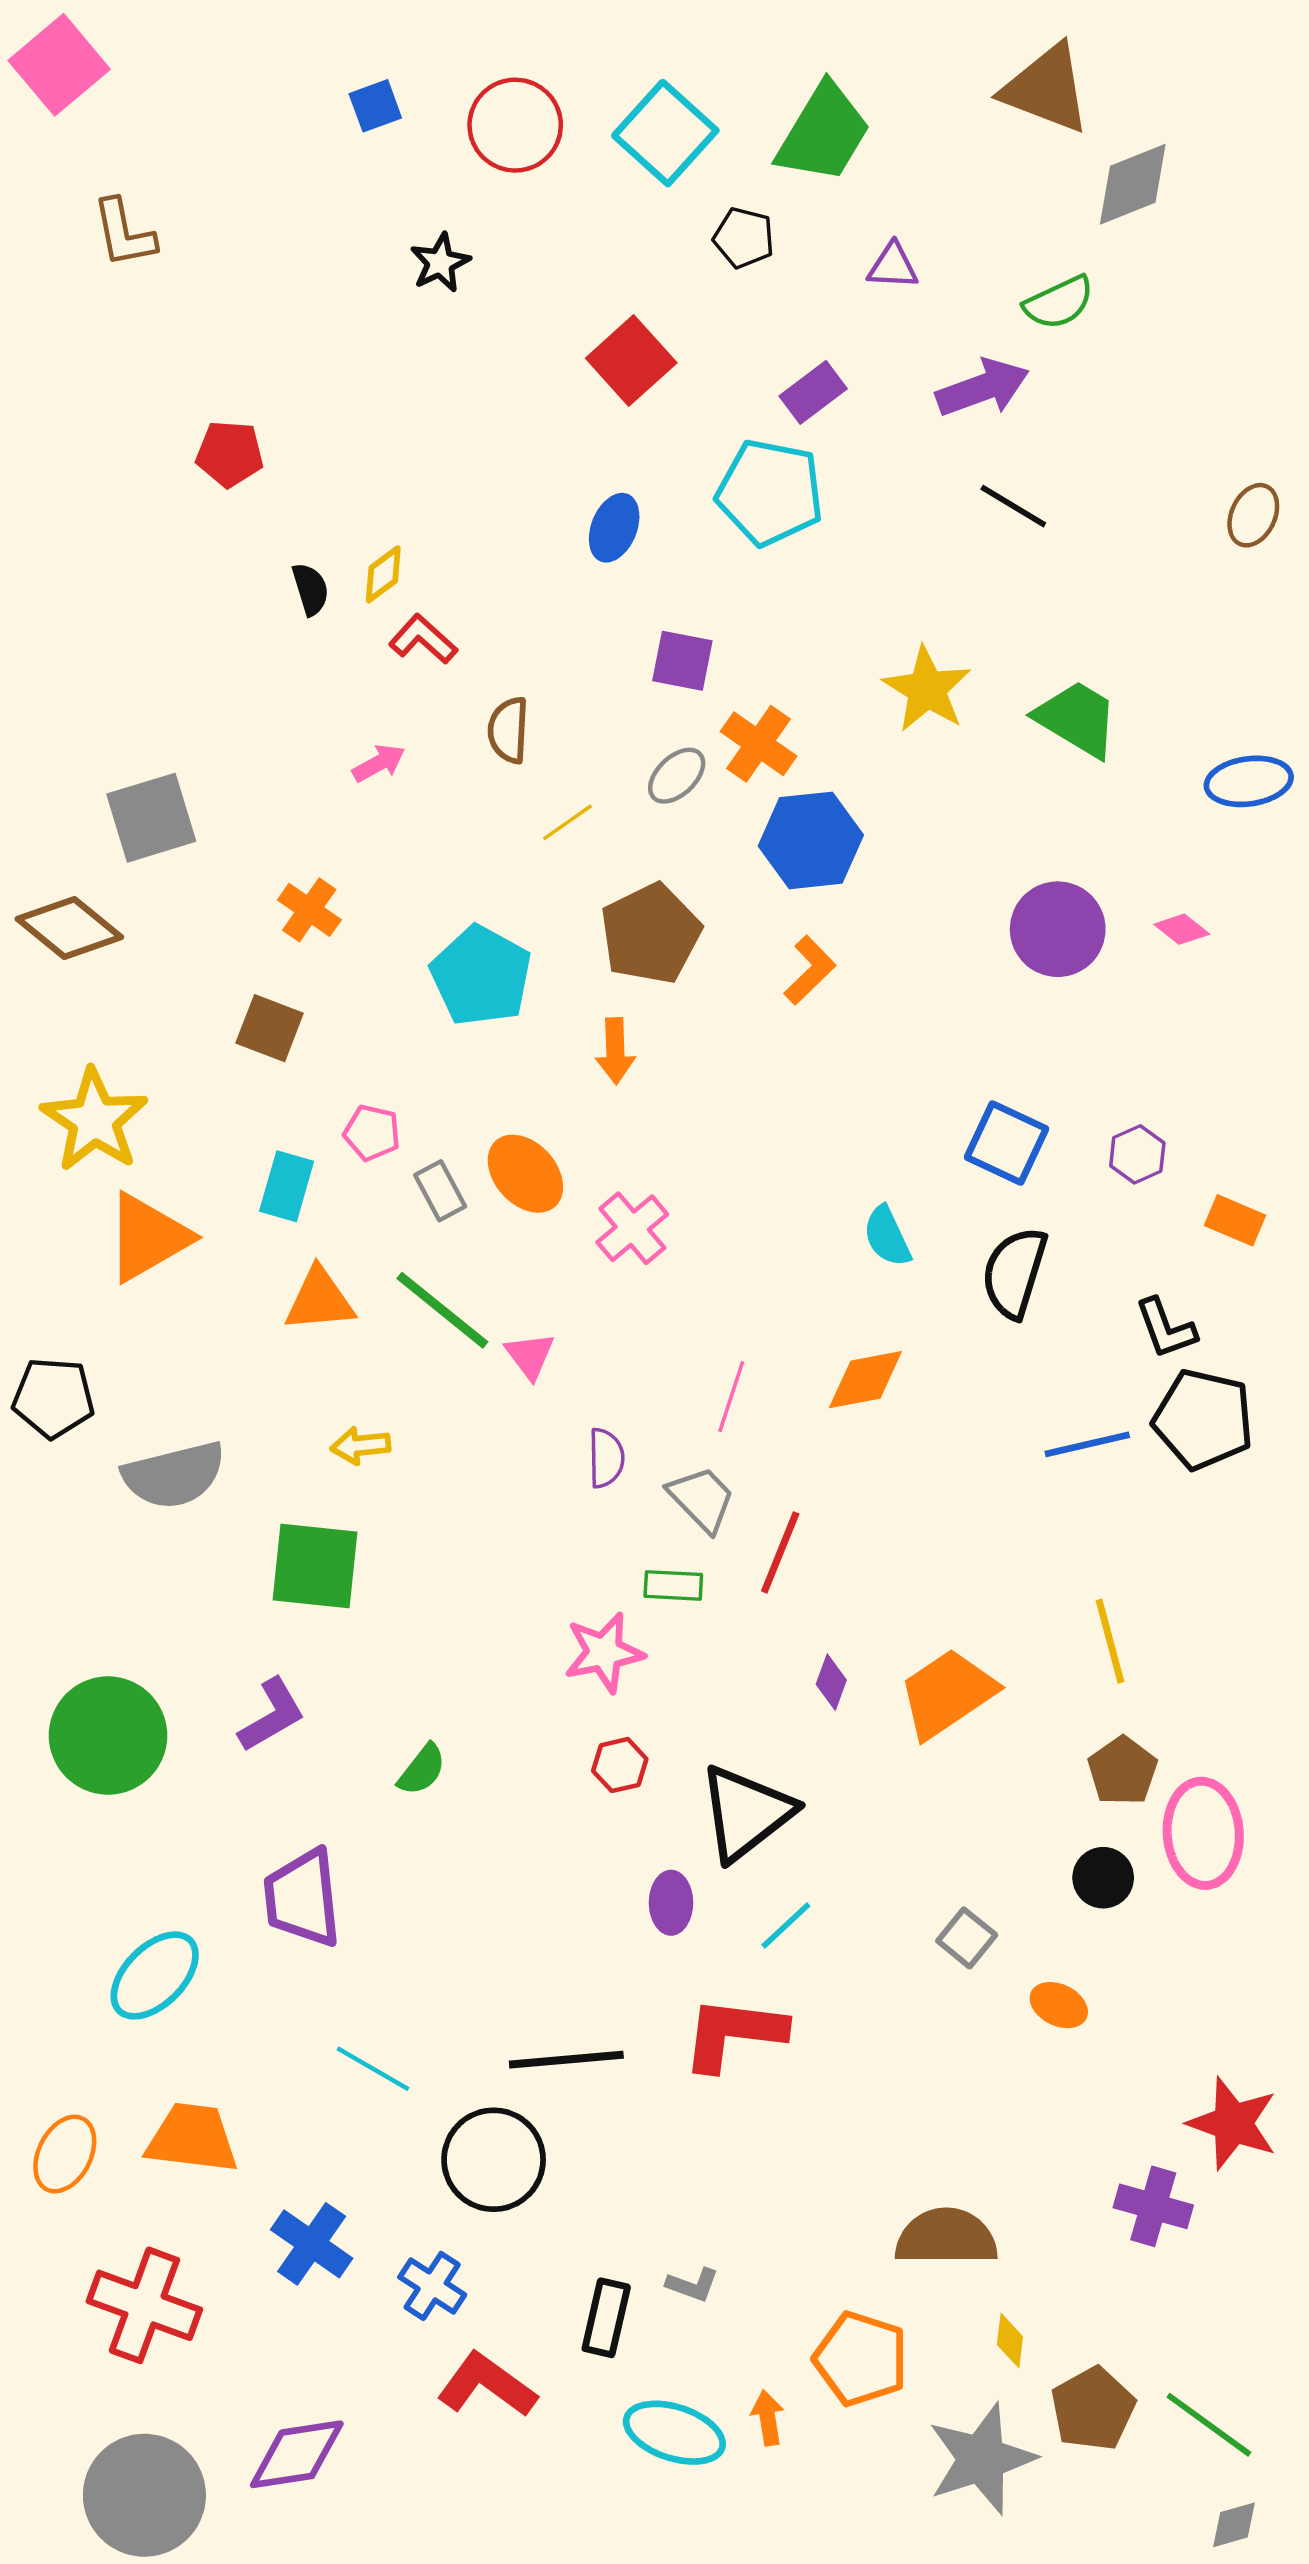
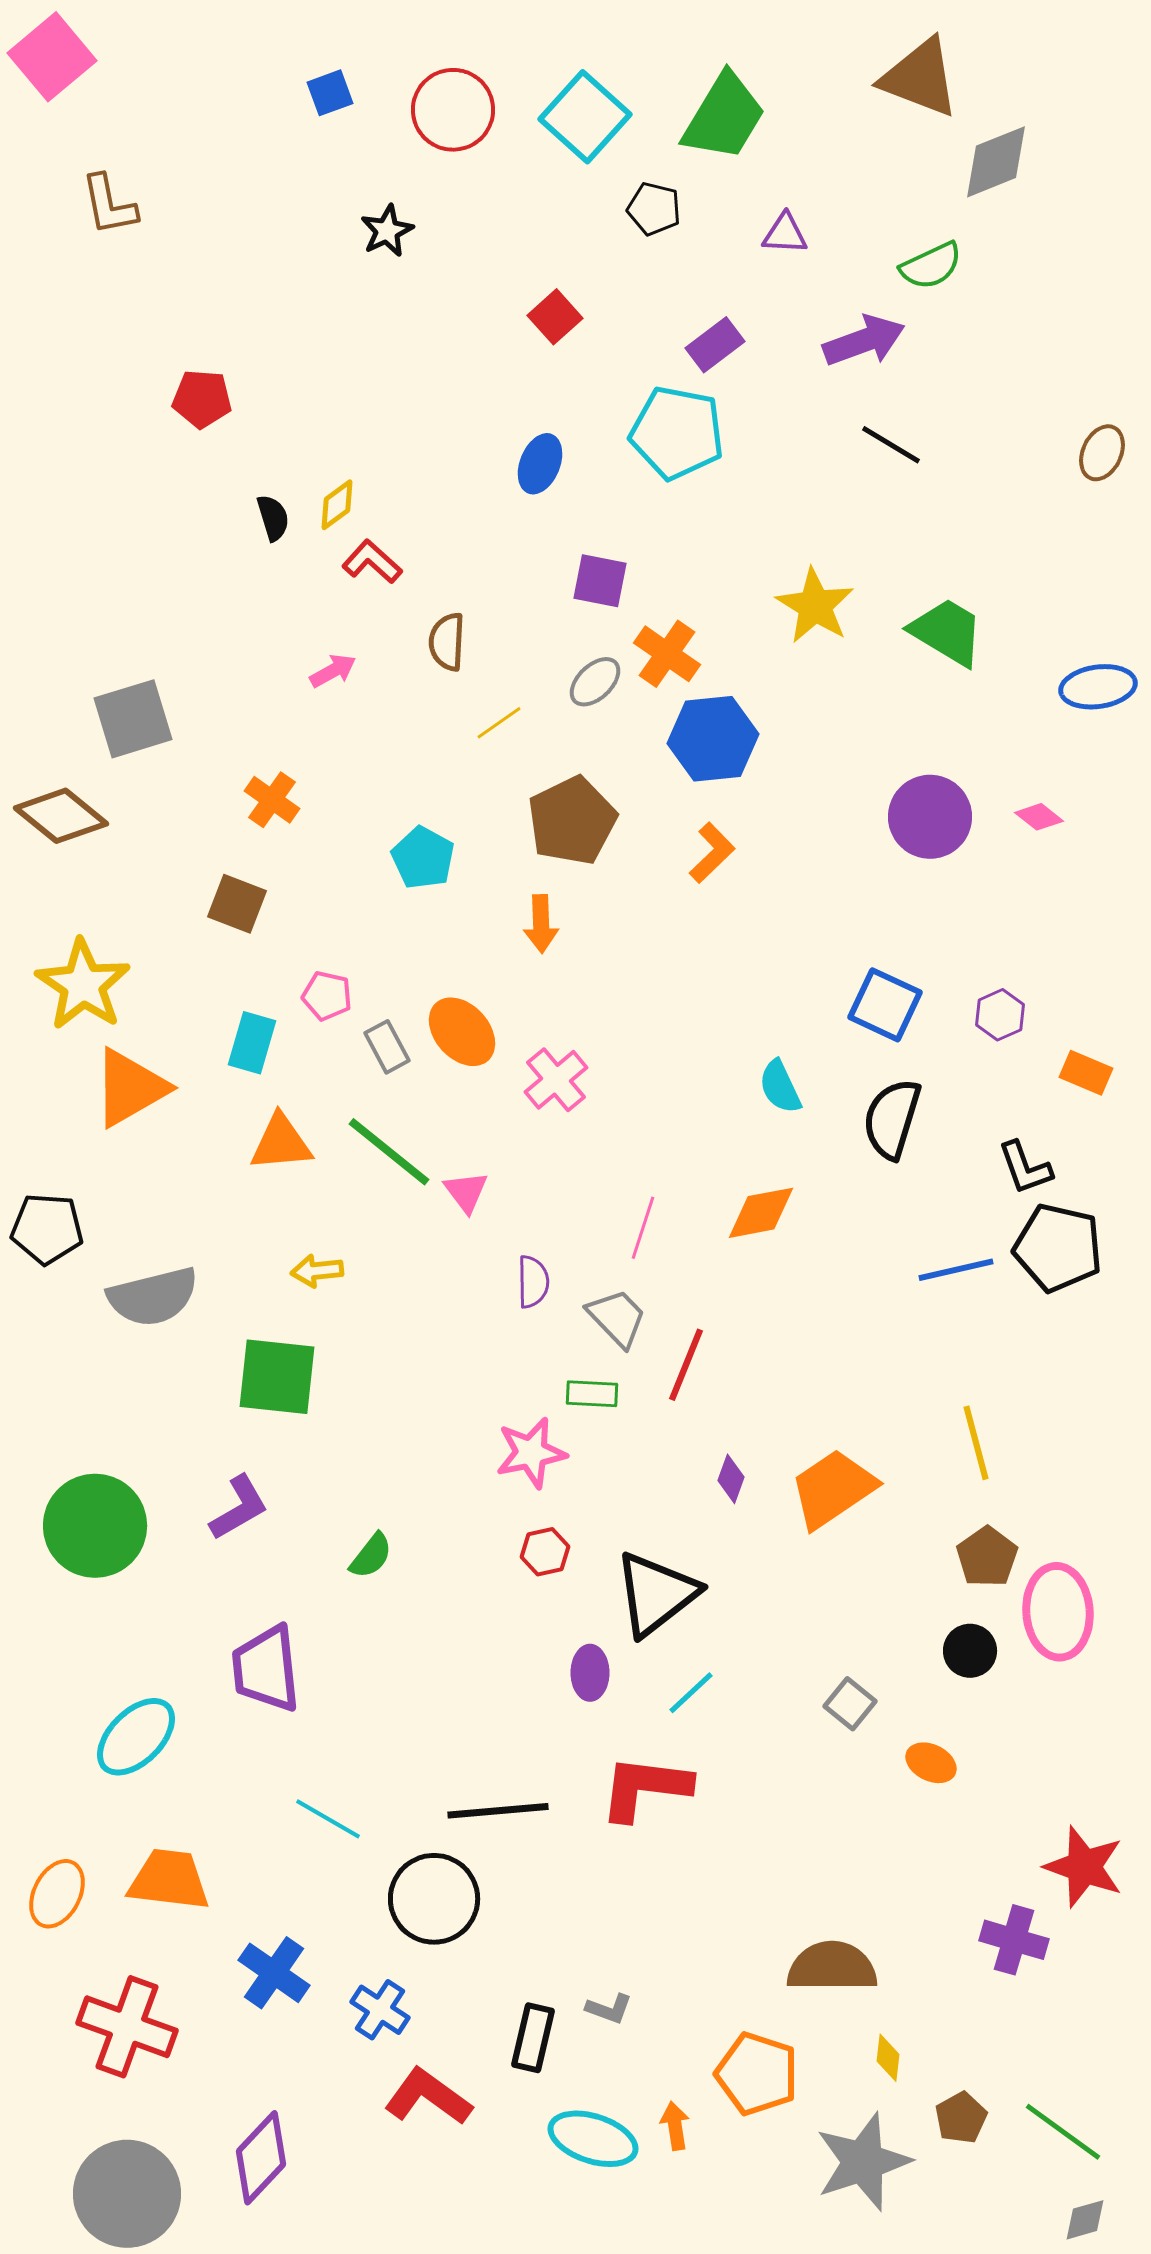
red square: (631, 361) -> (555, 317), size x0.7
cyan pentagon: (481, 976) -> (423, 858), size x0.7
brown pentagon: (1093, 2409) -> (961, 2118), size x0.7
purple diamond: (297, 2454) -> (261, 2158), turned -38

